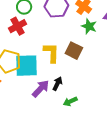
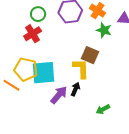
yellow L-shape: (51, 53) -> (81, 69), moved
green arrow: (70, 102) -> (103, 109), moved

